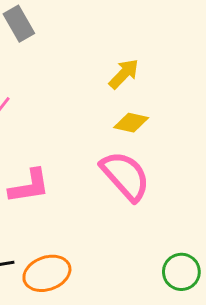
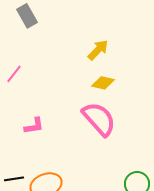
pink L-shape: (29, 186) -> (34, 126), size x0.7

